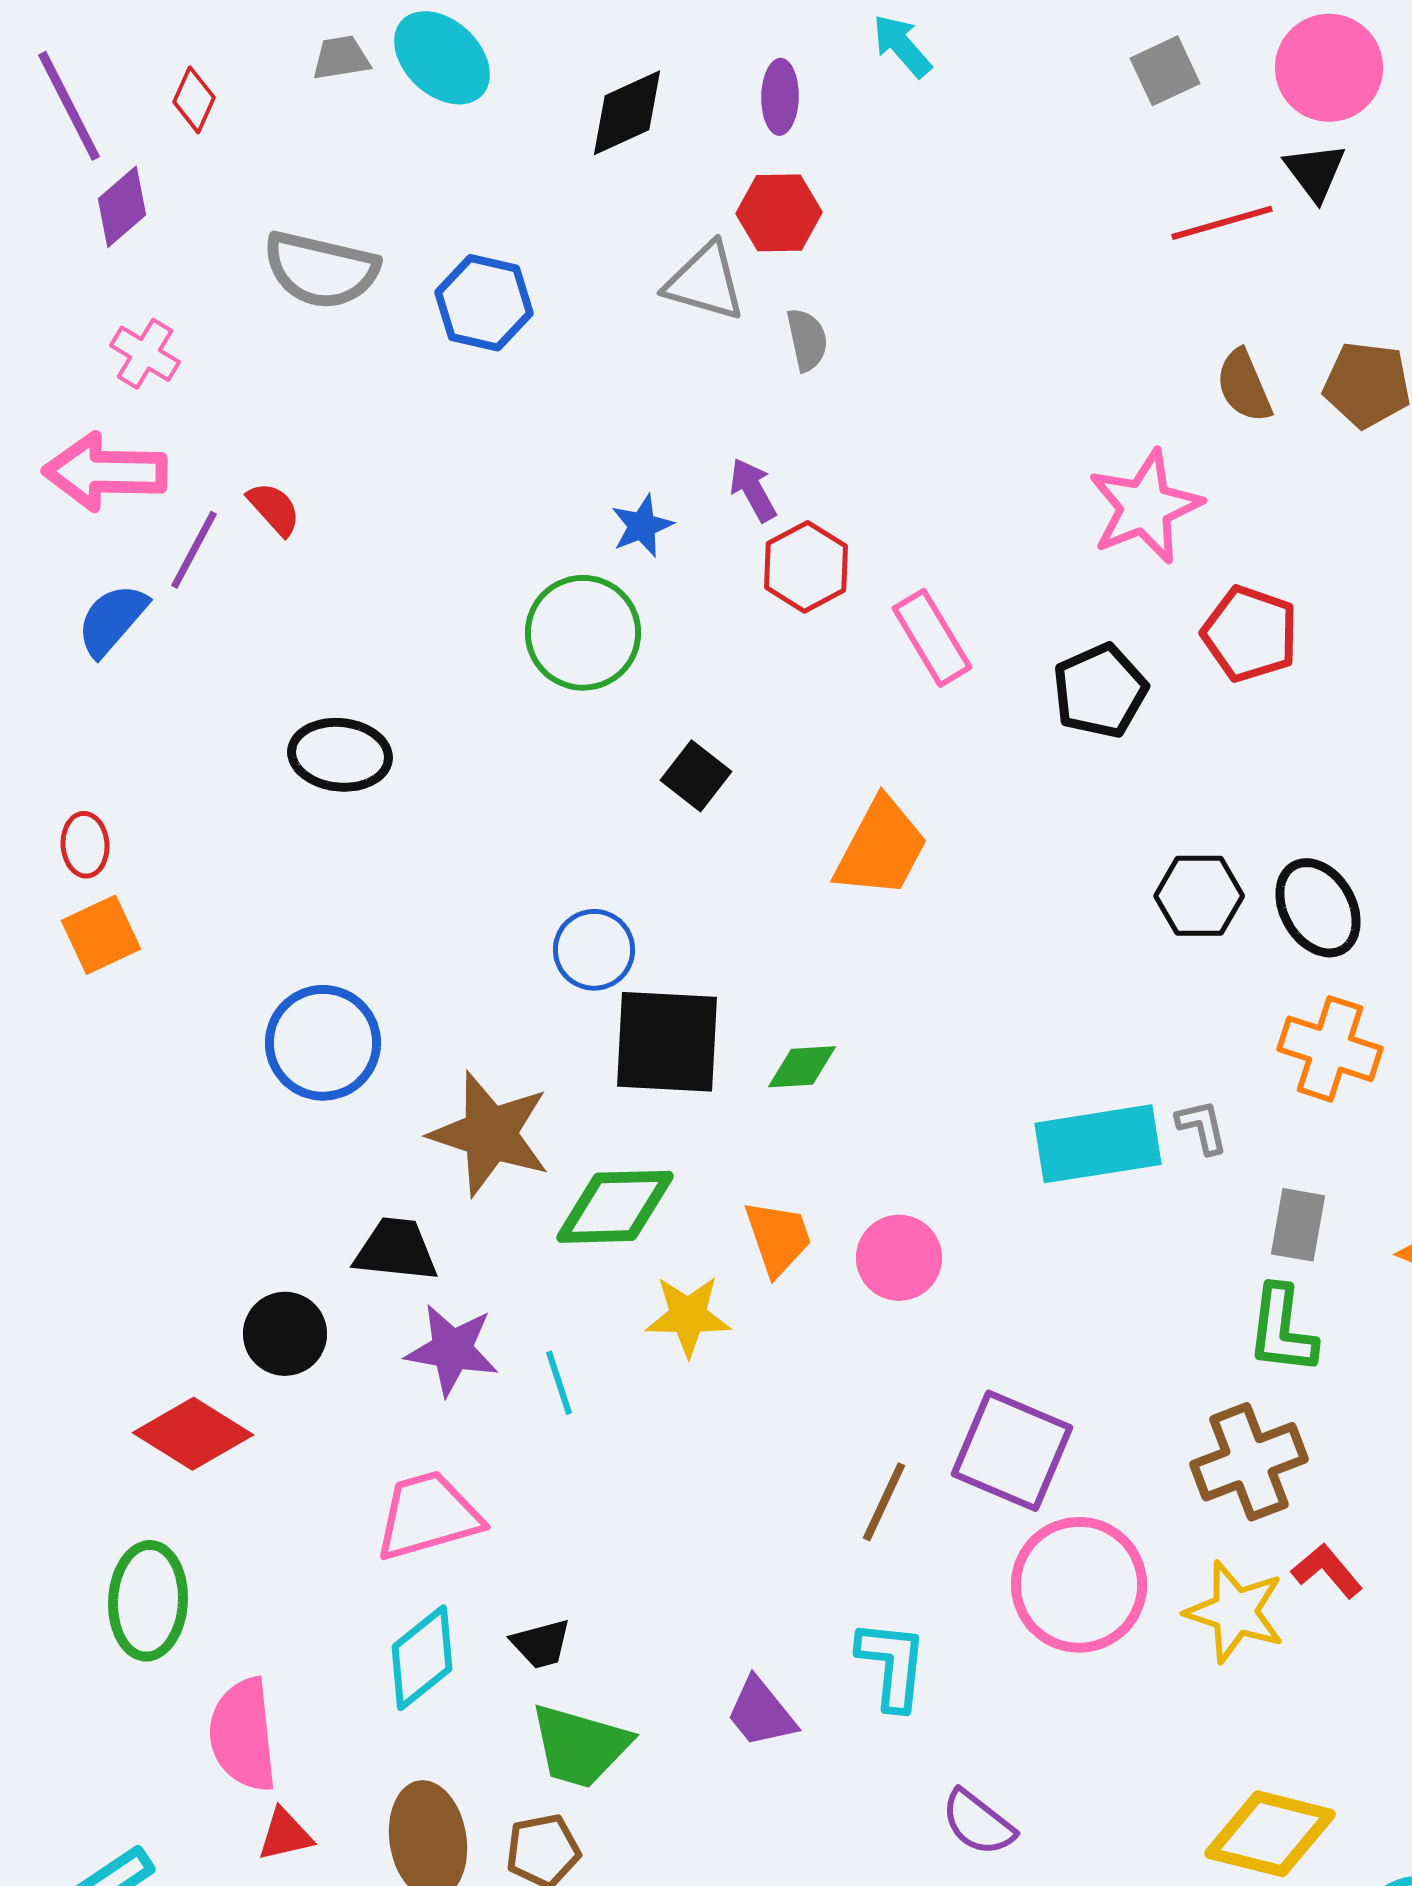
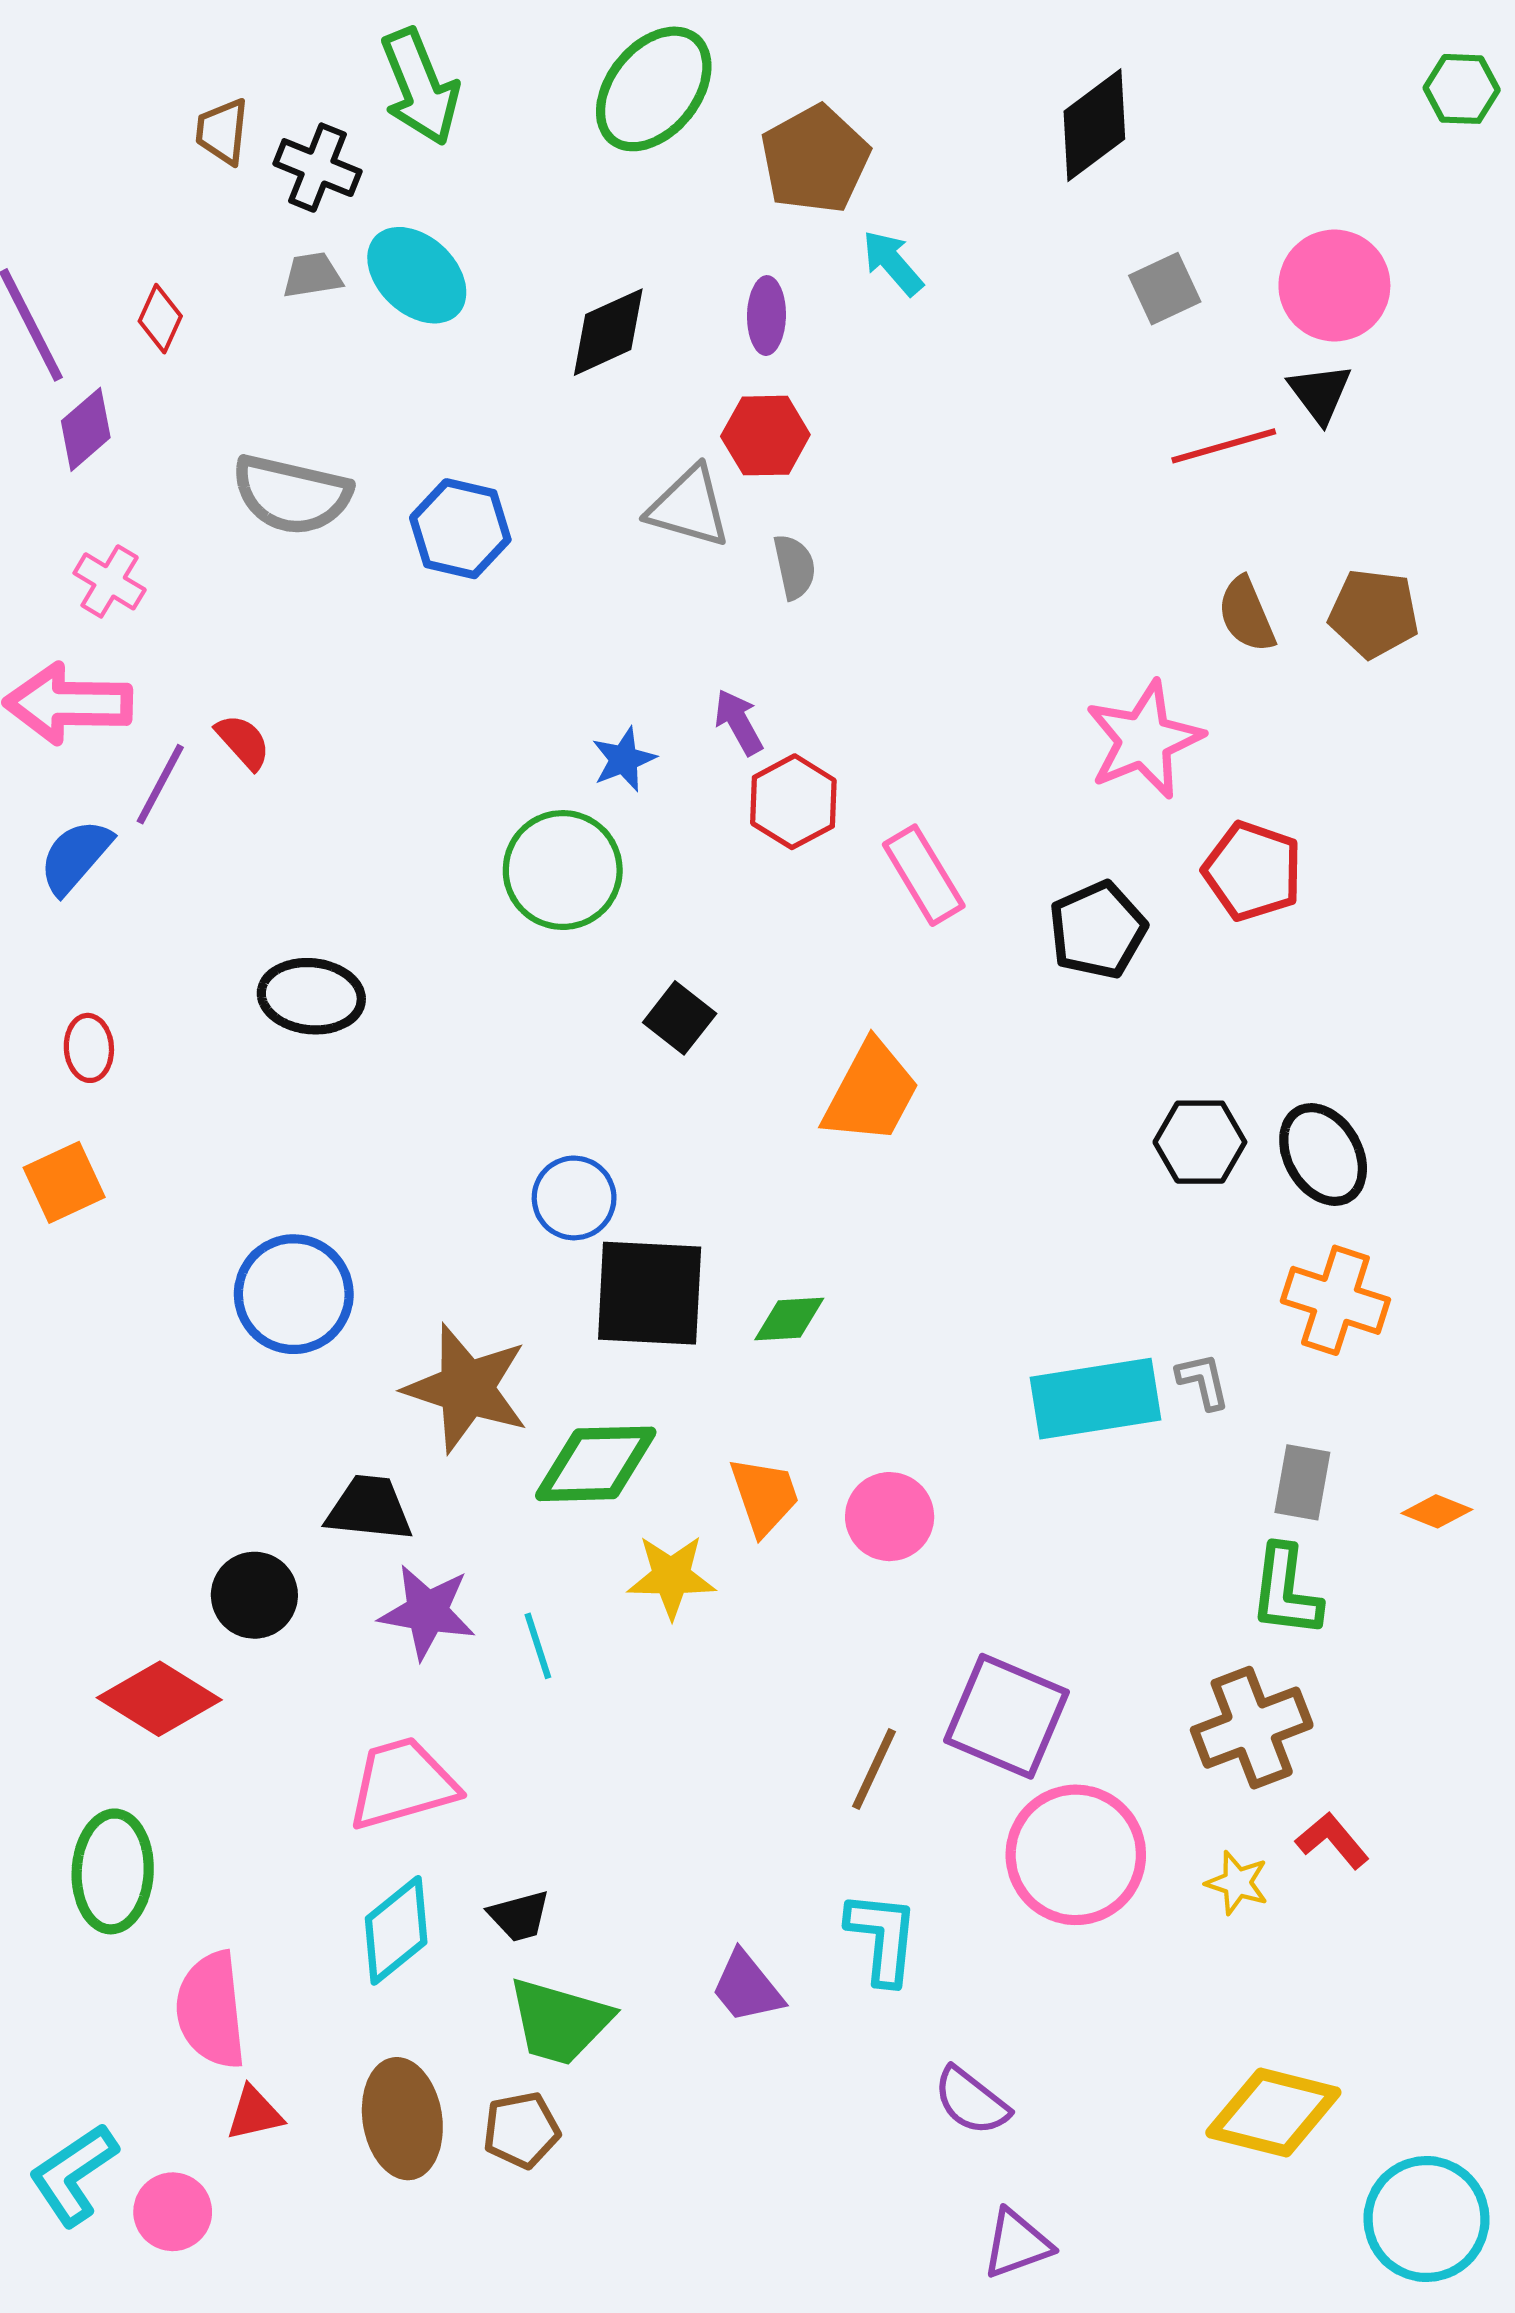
red ellipse: (85, 845) -> (89, 1048), moved
yellow star: (1235, 1612) -> (1237, 1883), size x0.6

